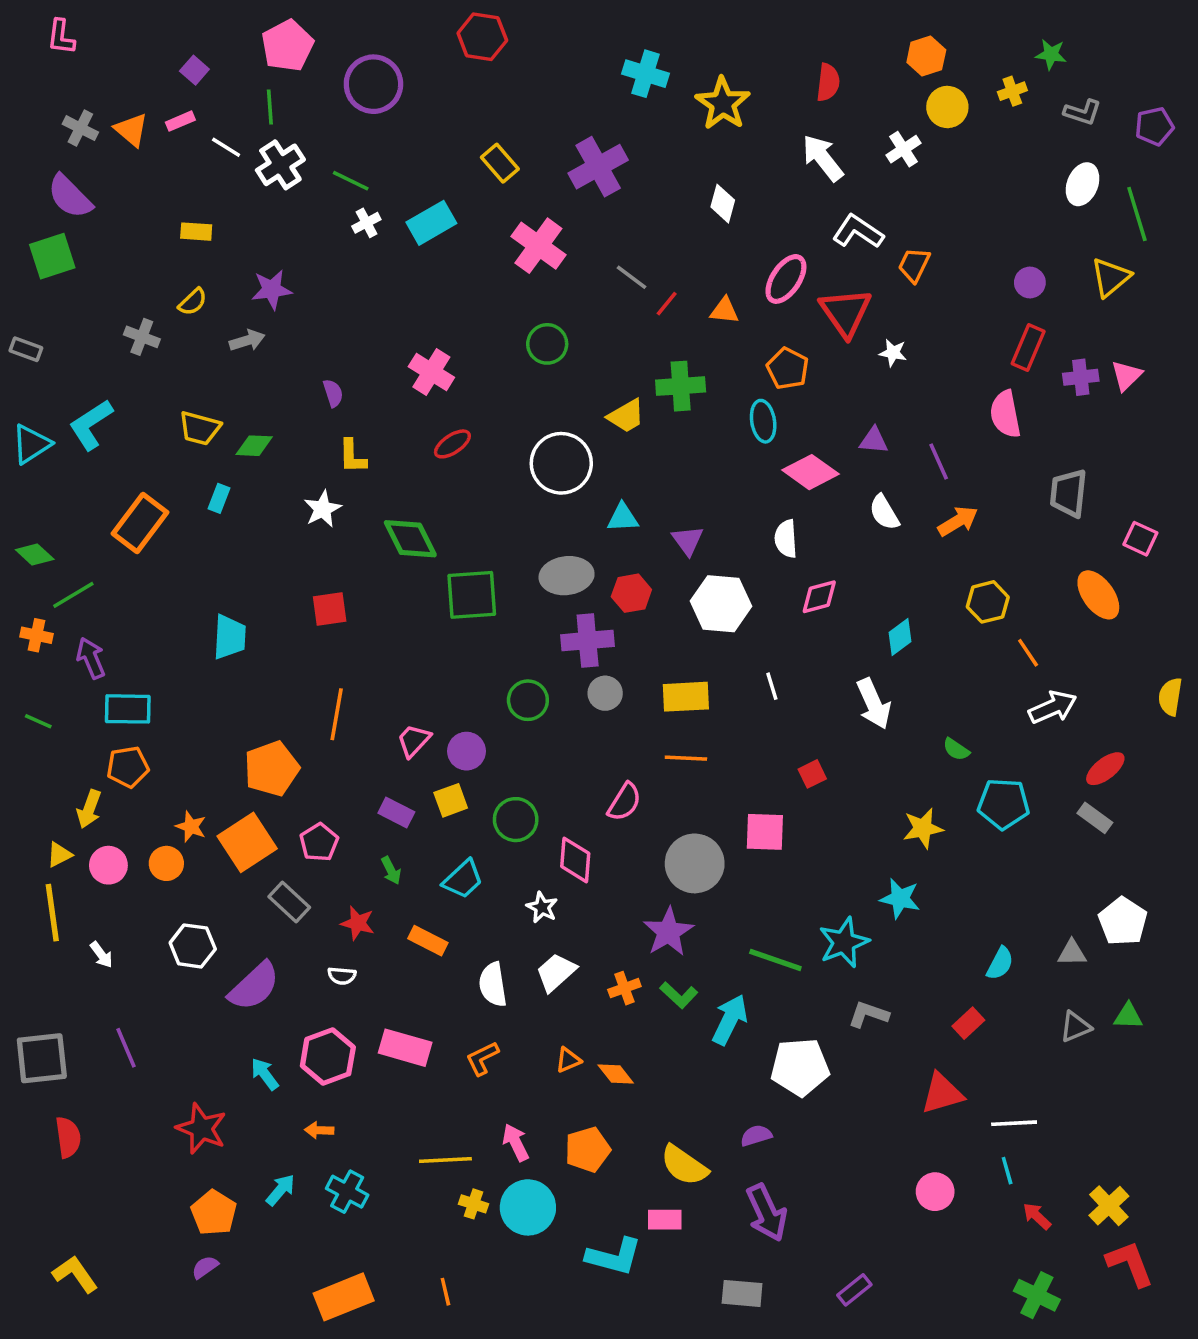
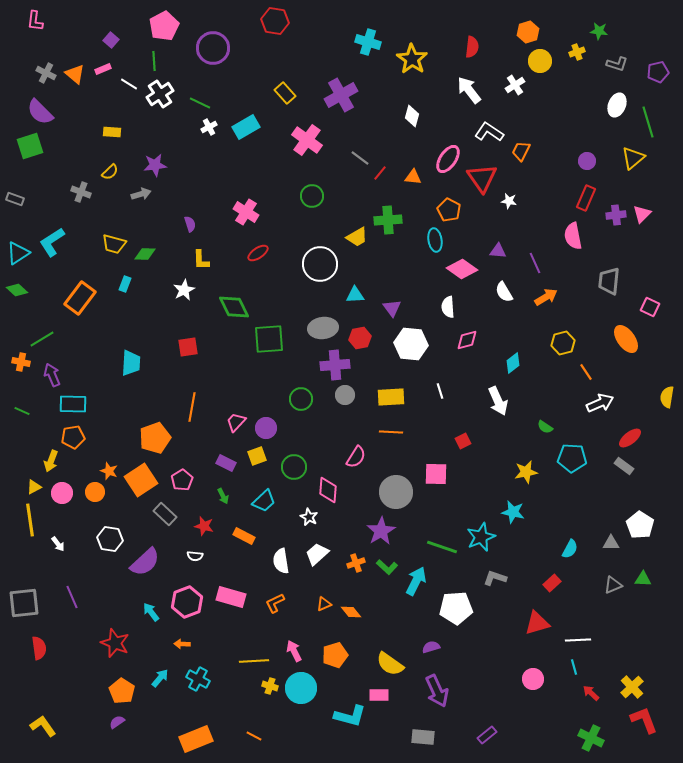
green diamond: (35, 555) -> (17, 290), moved
orange line: (445, 1292) -> (254, 736), turned -49

